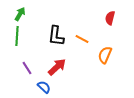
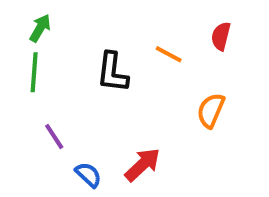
orange line: (82, 39) -> (169, 54), moved
red arrow: (57, 67) -> (143, 165), moved

